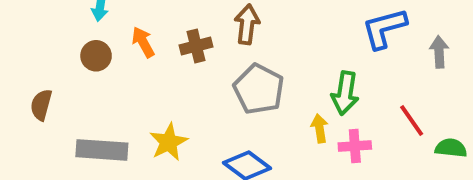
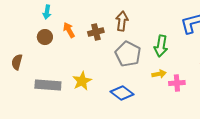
green arrow: (345, 93) -> (161, 46), moved
yellow arrow: (320, 128) -> (159, 74), turned 88

